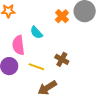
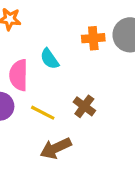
orange cross: (62, 16) -> (93, 38), turned 32

